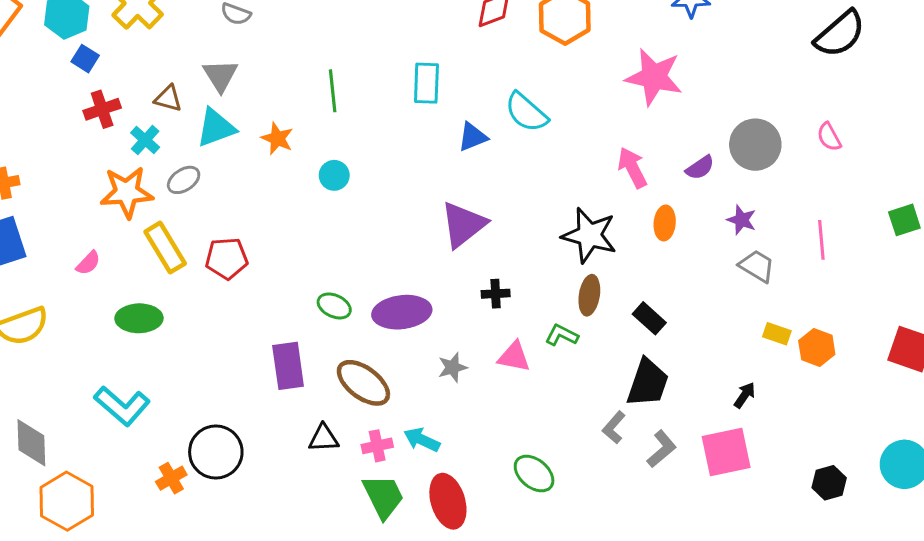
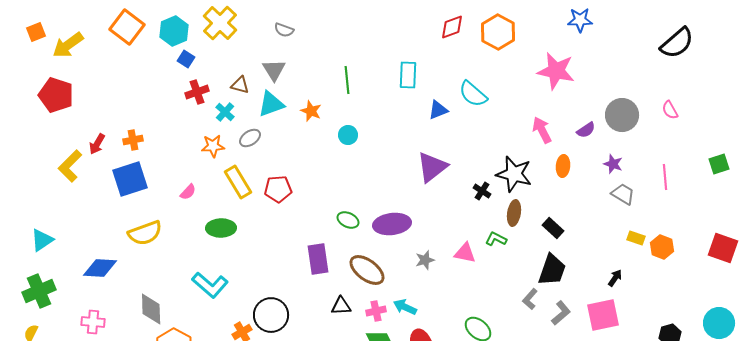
orange star: (127, 192) -> (213, 146), size x0.7
black cross: (496, 294) -> (482, 191), moved, turned 36

